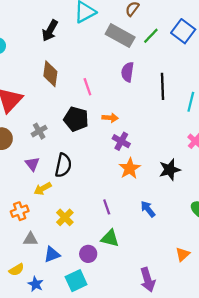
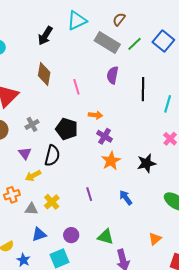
black pentagon: (76, 119) -> (67, 129), moved
green triangle: (110, 238) -> (106, 237), moved
gray triangle: (30, 239) -> (31, 209), moved

